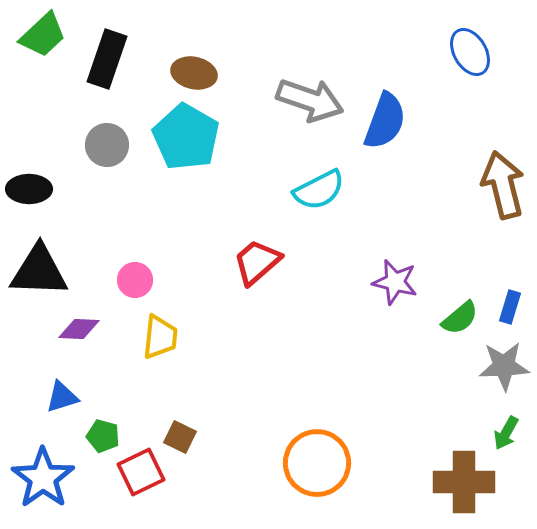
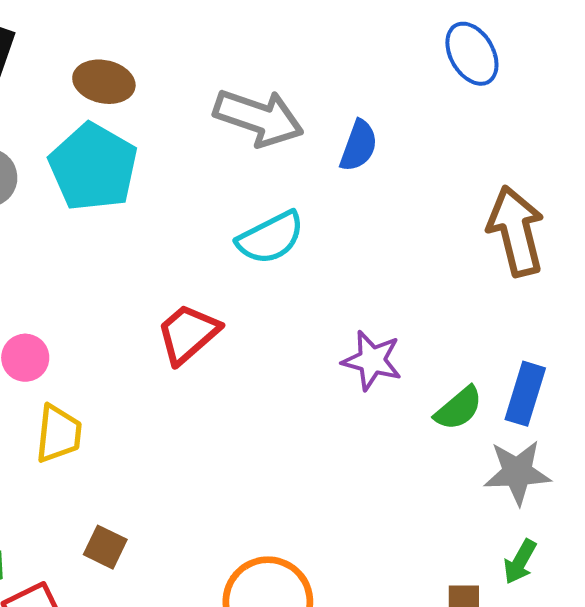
blue semicircle: (385, 121) -> (359, 146), size x0.7
blue rectangle: (510, 307) -> (525, 394), size x1.4
brown square: (180, 437) -> (105, 547), moved

